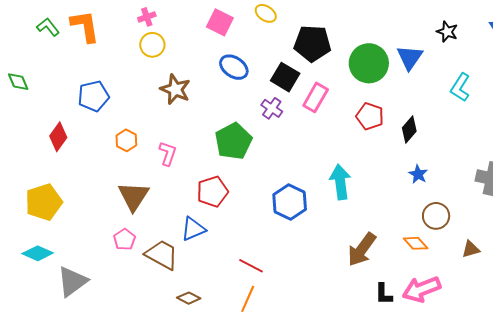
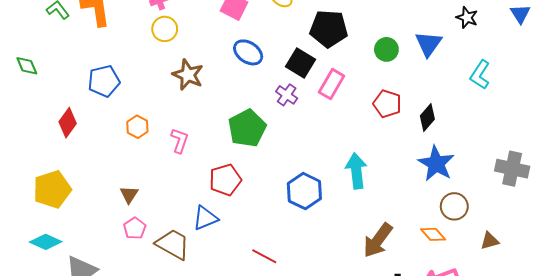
green circle: (369, 63) -> (386, 49), size x0.6
blue star: (418, 174) -> (436, 164), size x1.8
brown triangle: (134, 196) -> (129, 195), moved, size x0.6

